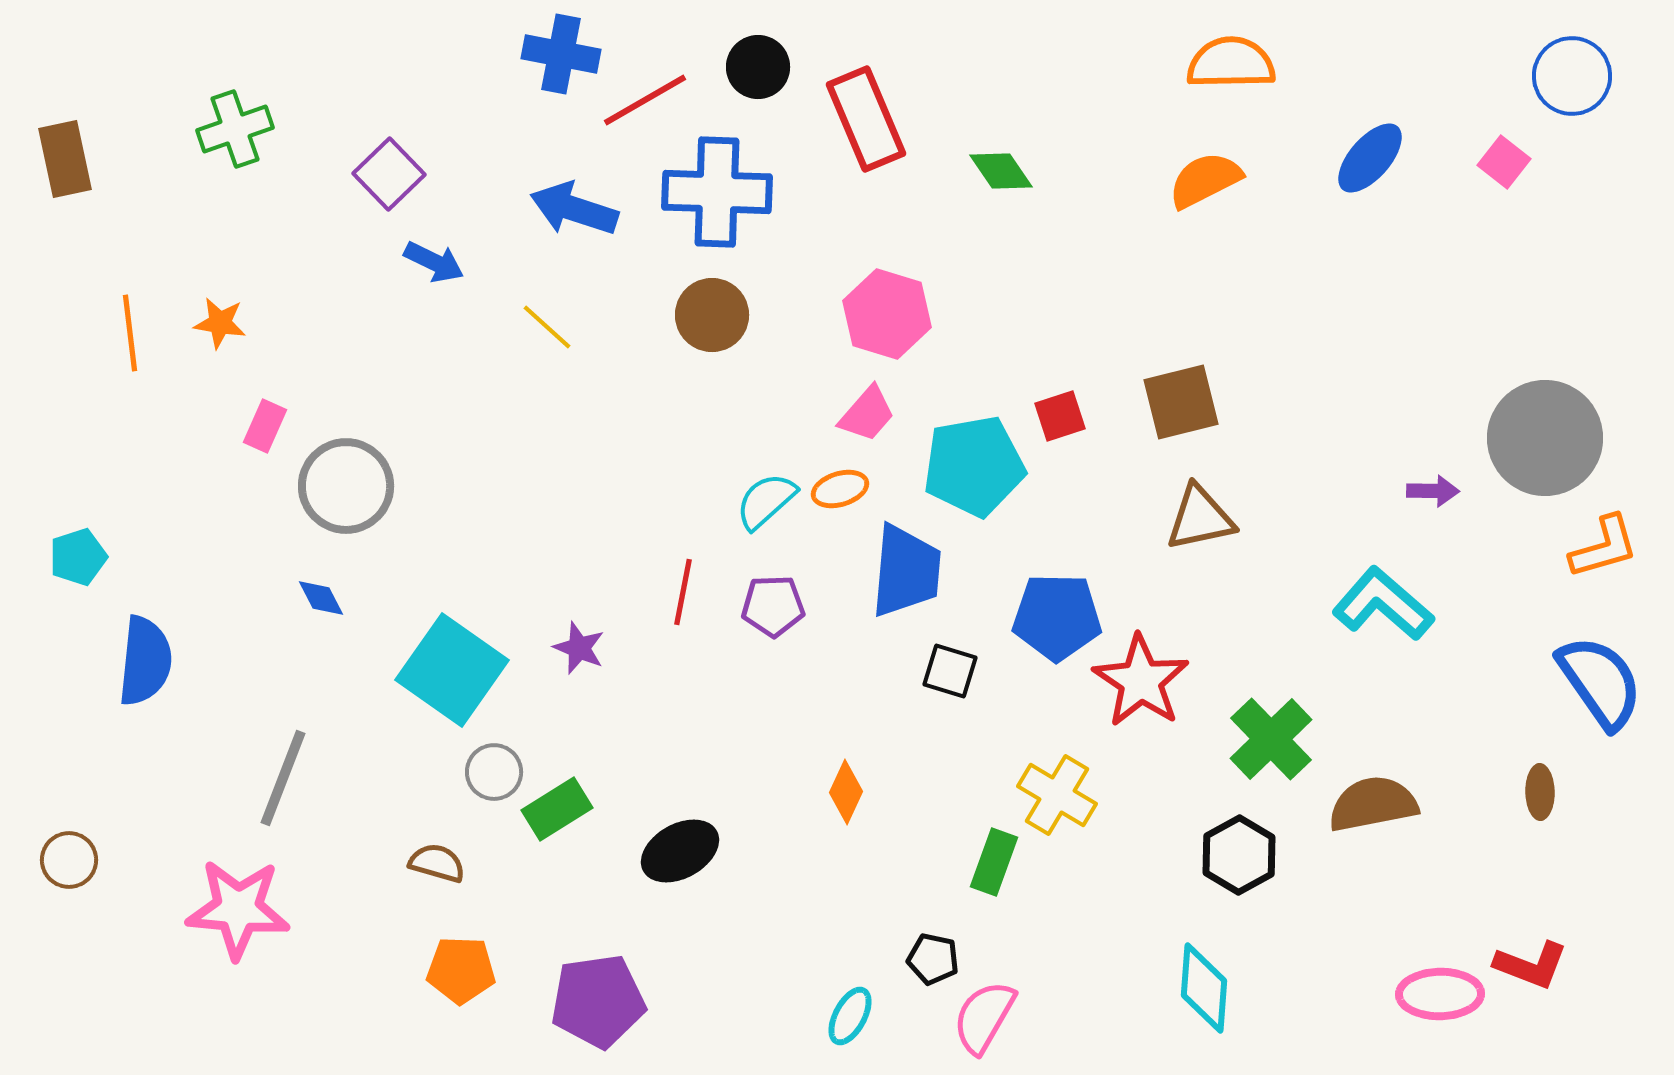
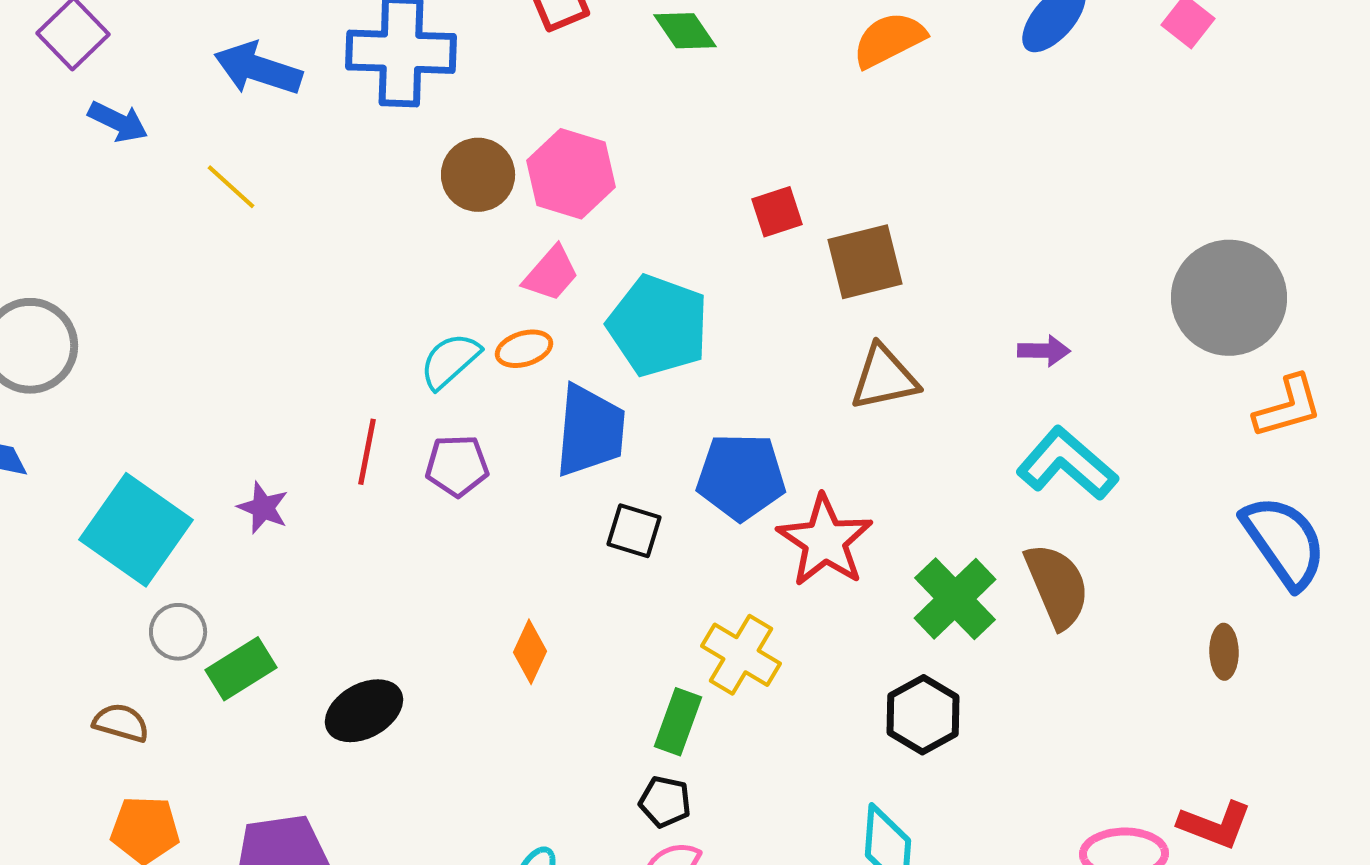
brown circle: (712, 315) -> (478, 175), moved
red square: (1060, 416) -> (777, 212), moved
cyan pentagon: (974, 466) -> (658, 326), turned 30
purple arrow: (1433, 491) -> (1044, 351), moved
brown semicircle: (1373, 804) -> (1057, 586), moved, turned 78
black pentagon: (933, 959) -> (665, 802), moved

